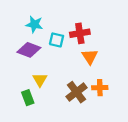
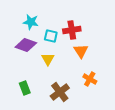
yellow triangle: (40, 80) -> (48, 59), moved
orange cross: (100, 88) -> (90, 79), turned 32
brown cross: (77, 92) -> (60, 92), moved

